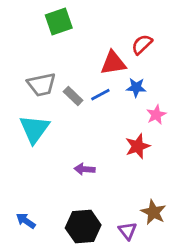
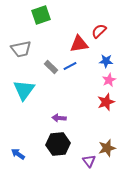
gray trapezoid: (42, 85) -> (21, 49), moved
blue star: (136, 87) -> (106, 61), moved
red star: (138, 146) -> (106, 102), moved
brown star: (153, 212) -> (107, 148), turned 30
black hexagon: (83, 227) -> (58, 144), moved

